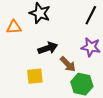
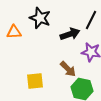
black arrow: (48, 48) -> (70, 34), moved

